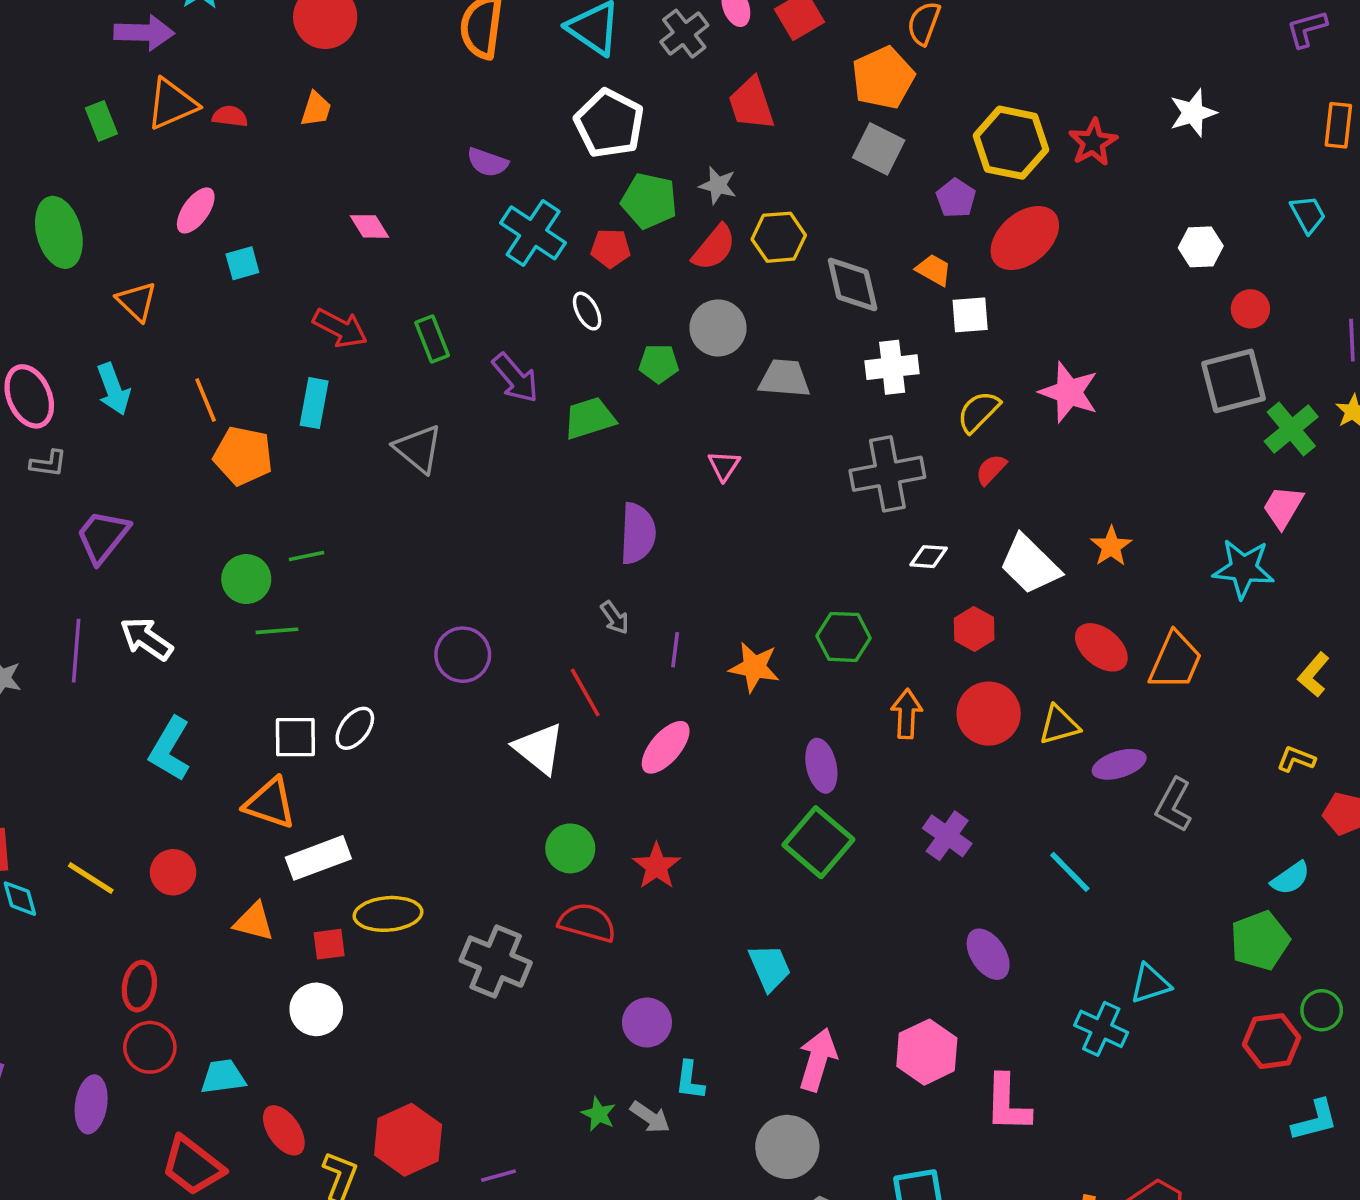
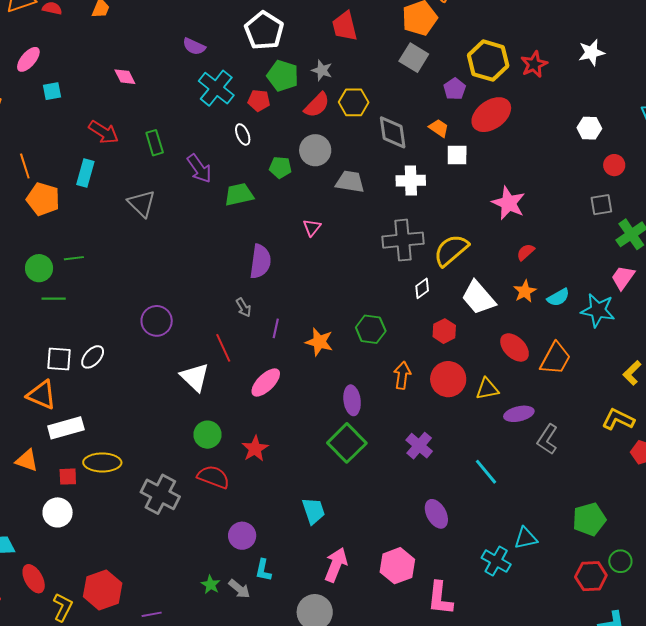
gray square: (1234, 381) -> (601, 205), size x0.6
yellow semicircle: (979, 412) -> (451, 250), moved, size x1.4
red semicircle: (991, 469) -> (526, 252), moved
white diamond: (929, 557) -> (422, 288), turned -45
yellow L-shape: (1296, 759) -> (618, 419), size x1.5
cyan semicircle: (1290, 878) -> (558, 297), moved

